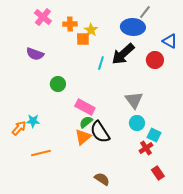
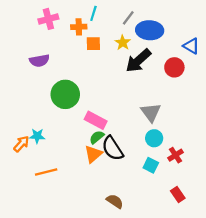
gray line: (145, 12) -> (128, 18), moved
pink cross: (43, 17) -> (48, 19), turned 36
yellow star: (91, 30) -> (123, 43), moved
purple semicircle: (35, 54) -> (39, 61), turned -30
cyan line: (101, 63) -> (93, 13), moved
green circle: (58, 84) -> (65, 94), size x1.6
cyan square: (154, 135) -> (151, 165), moved
red cross: (146, 148) -> (176, 155), moved

